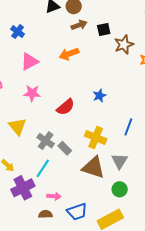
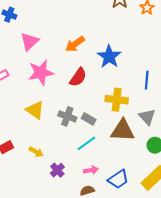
orange arrow: (69, 54) -> (75, 44), moved
pink star: (32, 93) -> (41, 73), size x1.4
blue star: (99, 96) -> (109, 57), size x1.6
cyan line: (43, 168) -> (86, 143), moved, turned 36
purple cross: (23, 188) -> (57, 170), size x0.6

